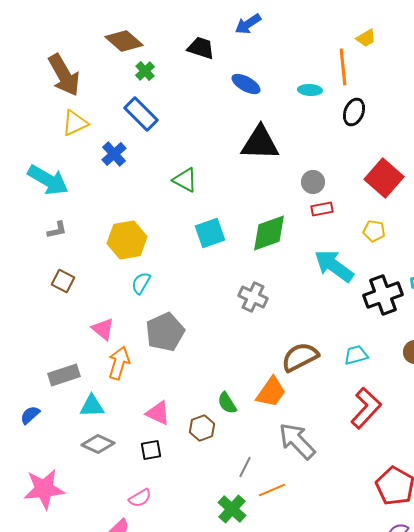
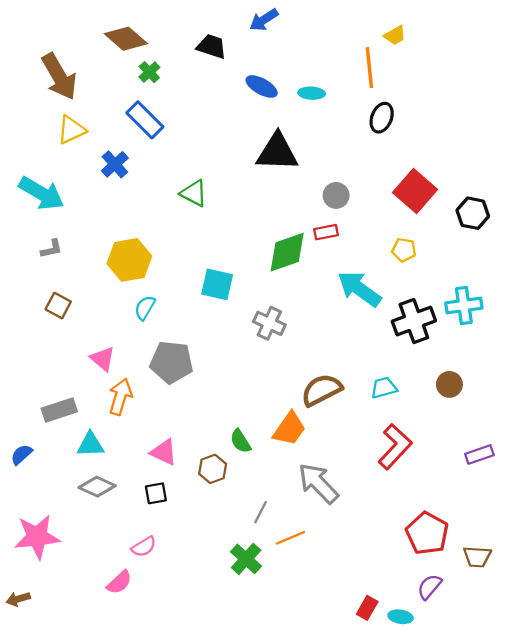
cyan ellipse: (310, 90) -> (312, 93), moved
red rectangle: (322, 209) -> (326, 232), moved
cyan square: (210, 233) -> (217, 284), moved, turned 32
gray pentagon: (165, 332) -> (172, 362), turned 30

